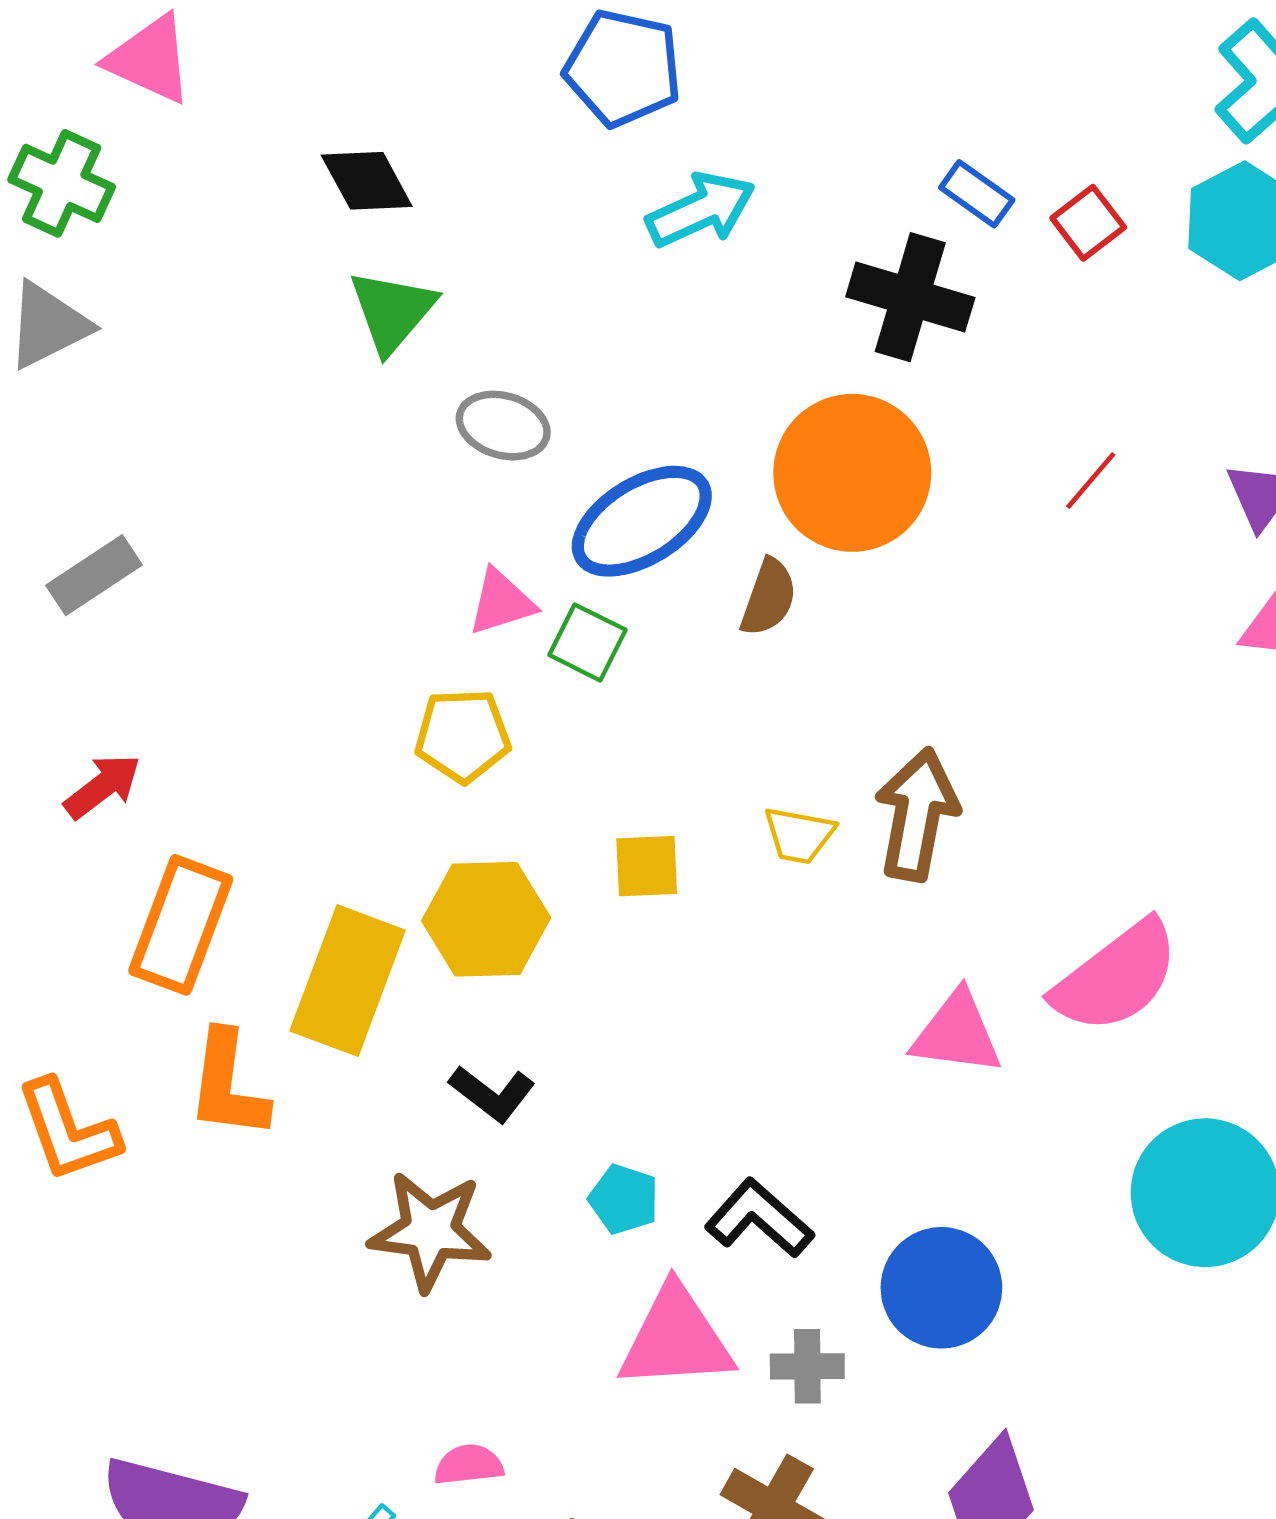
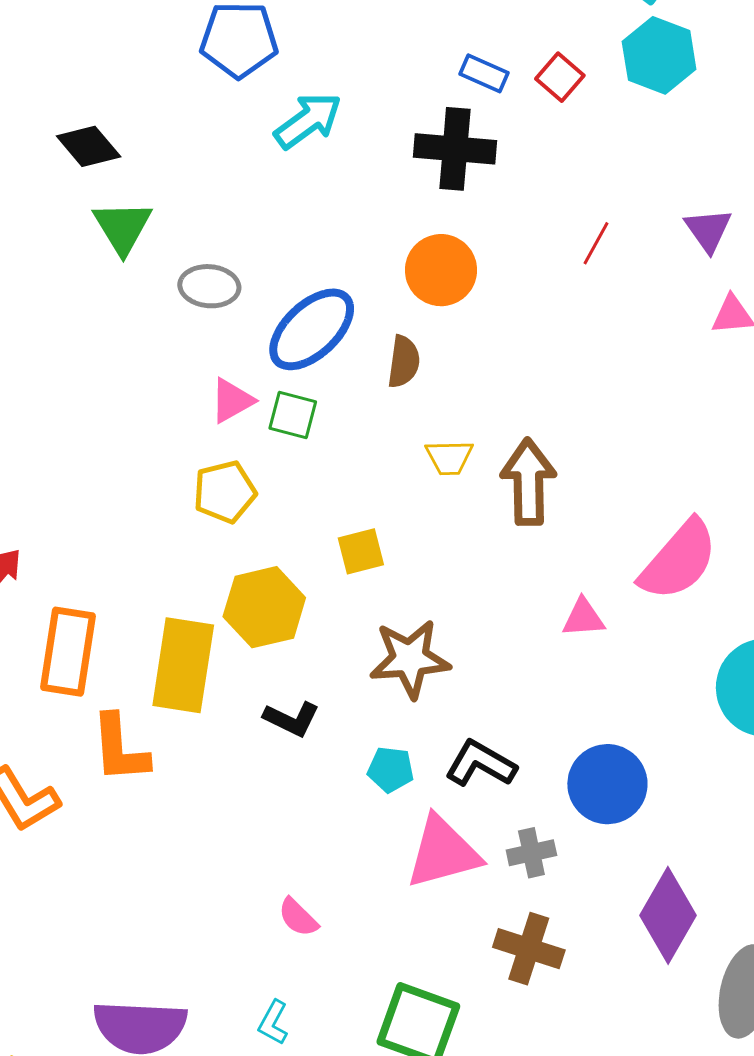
orange circle: (852, 473) -> (441, 270), size x0.7
yellow trapezoid: (799, 835) -> (449, 457), moved
pink triangle: (957, 1033) -> (583, 618), size x0.7
brown star: (430, 1231) -> (410, 659), moved
pink semicircle: (469, 1465) -> (298, 917), moved, turned -117

